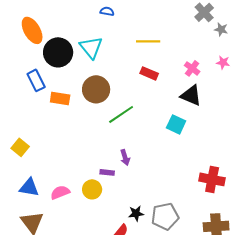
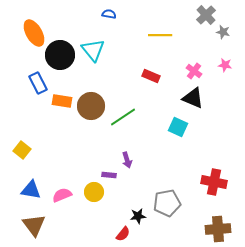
yellow line: (148, 41) -> (160, 35), moved
brown circle: (96, 89) -> (91, 106), moved
gray pentagon: (165, 216) -> (167, 203), moved

